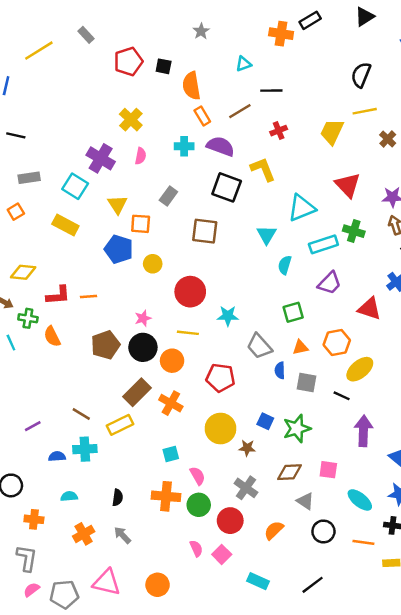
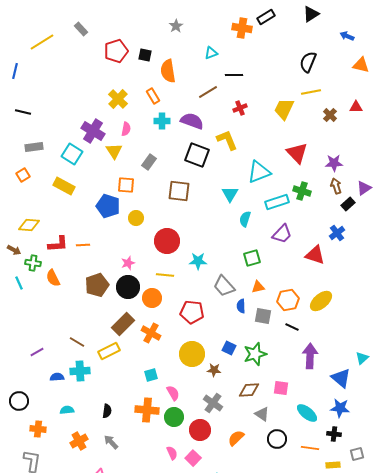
orange rectangle: (202, 116) -> (153, 96), moved
yellow triangle: (118, 204) -> (114, 151), moved
orange hexagon: (337, 343) -> (288, 300), moved
yellow ellipse: (360, 369) -> (321, 301), moved

